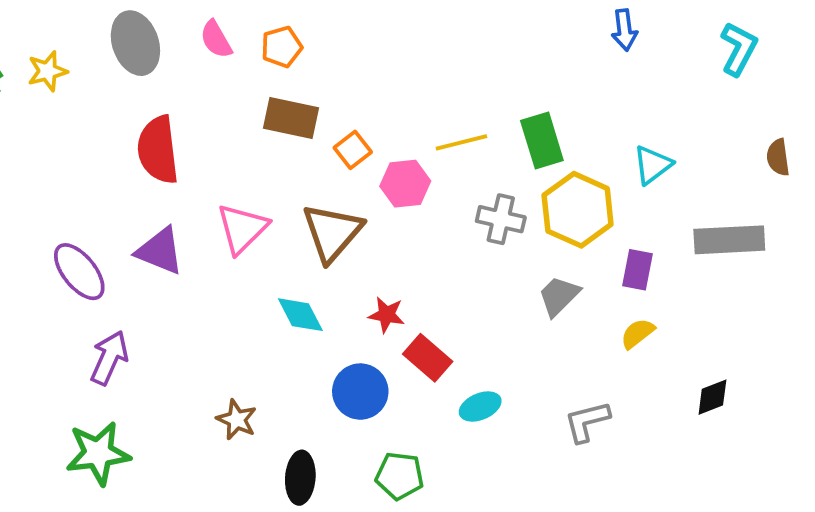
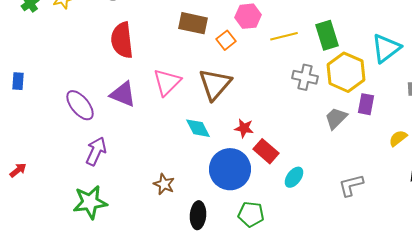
cyan triangle: (653, 165) -> (386, 48), size x1.4
pink hexagon: (405, 184) -> (248, 16), moved
purple rectangle: (638, 270) -> (366, 104), moved
yellow semicircle: (638, 333) -> (398, 138), moved
blue circle: (360, 392) -> (230, 169), size x1.4
cyan ellipse: (480, 407) -> (294, 177), turned -30

